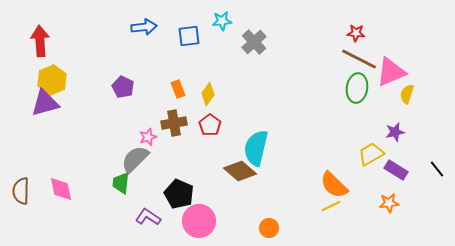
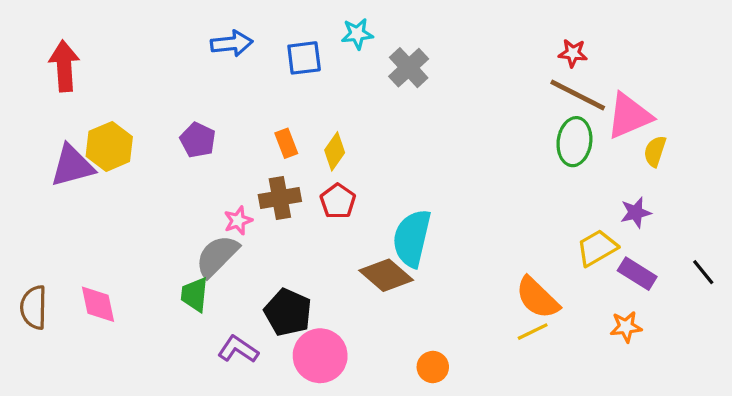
yellow hexagon: (52, 80) -> (109, 146), moved

